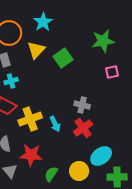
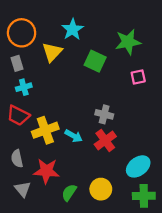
cyan star: (43, 22) -> (72, 29), moved
green square: (63, 58) -> (95, 61), moved, turned -30
cyan arrow: (55, 124) -> (74, 136), turned -35
cyan ellipse: (101, 156) -> (138, 166), moved

